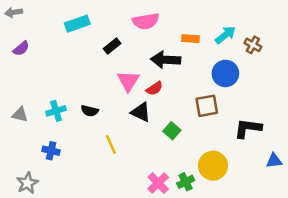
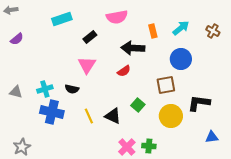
orange rectangle: (191, 39) -> (153, 31), turned 72
brown cross: (253, 45) -> (213, 31), moved
pink triangle: (128, 81) -> (87, 65), moved
black triangle: (141, 112) -> (113, 116), moved
blue cross: (51, 151) -> (52, 112), moved, size x1.6
blue triangle: (274, 161) -> (212, 137), moved
yellow circle: (213, 166) -> (171, 116), moved
green cross: (186, 182) -> (149, 146), turned 32

